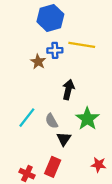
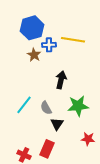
blue hexagon: (50, 18) -> (32, 28), moved
green star: (87, 119) -> (78, 106), turned 30
red star: (99, 165) -> (88, 139), moved

